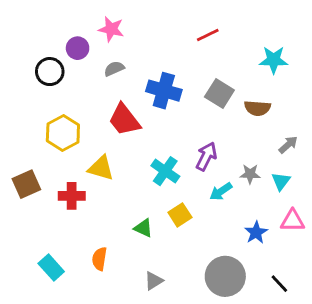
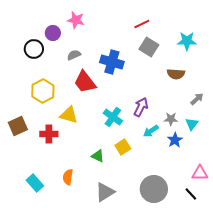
gray semicircle: (114, 69) -> (74, 55), moved
gray square: (219, 93) -> (149, 47), moved
pink triangle: (293, 221) -> (200, 173), moved
blue star: (256, 232) -> (175, 140), moved
gray triangle: (154, 281) -> (105, 192), size x1.5

